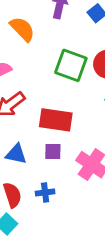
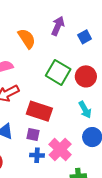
blue cross: (45, 192) -> (37, 155), moved

